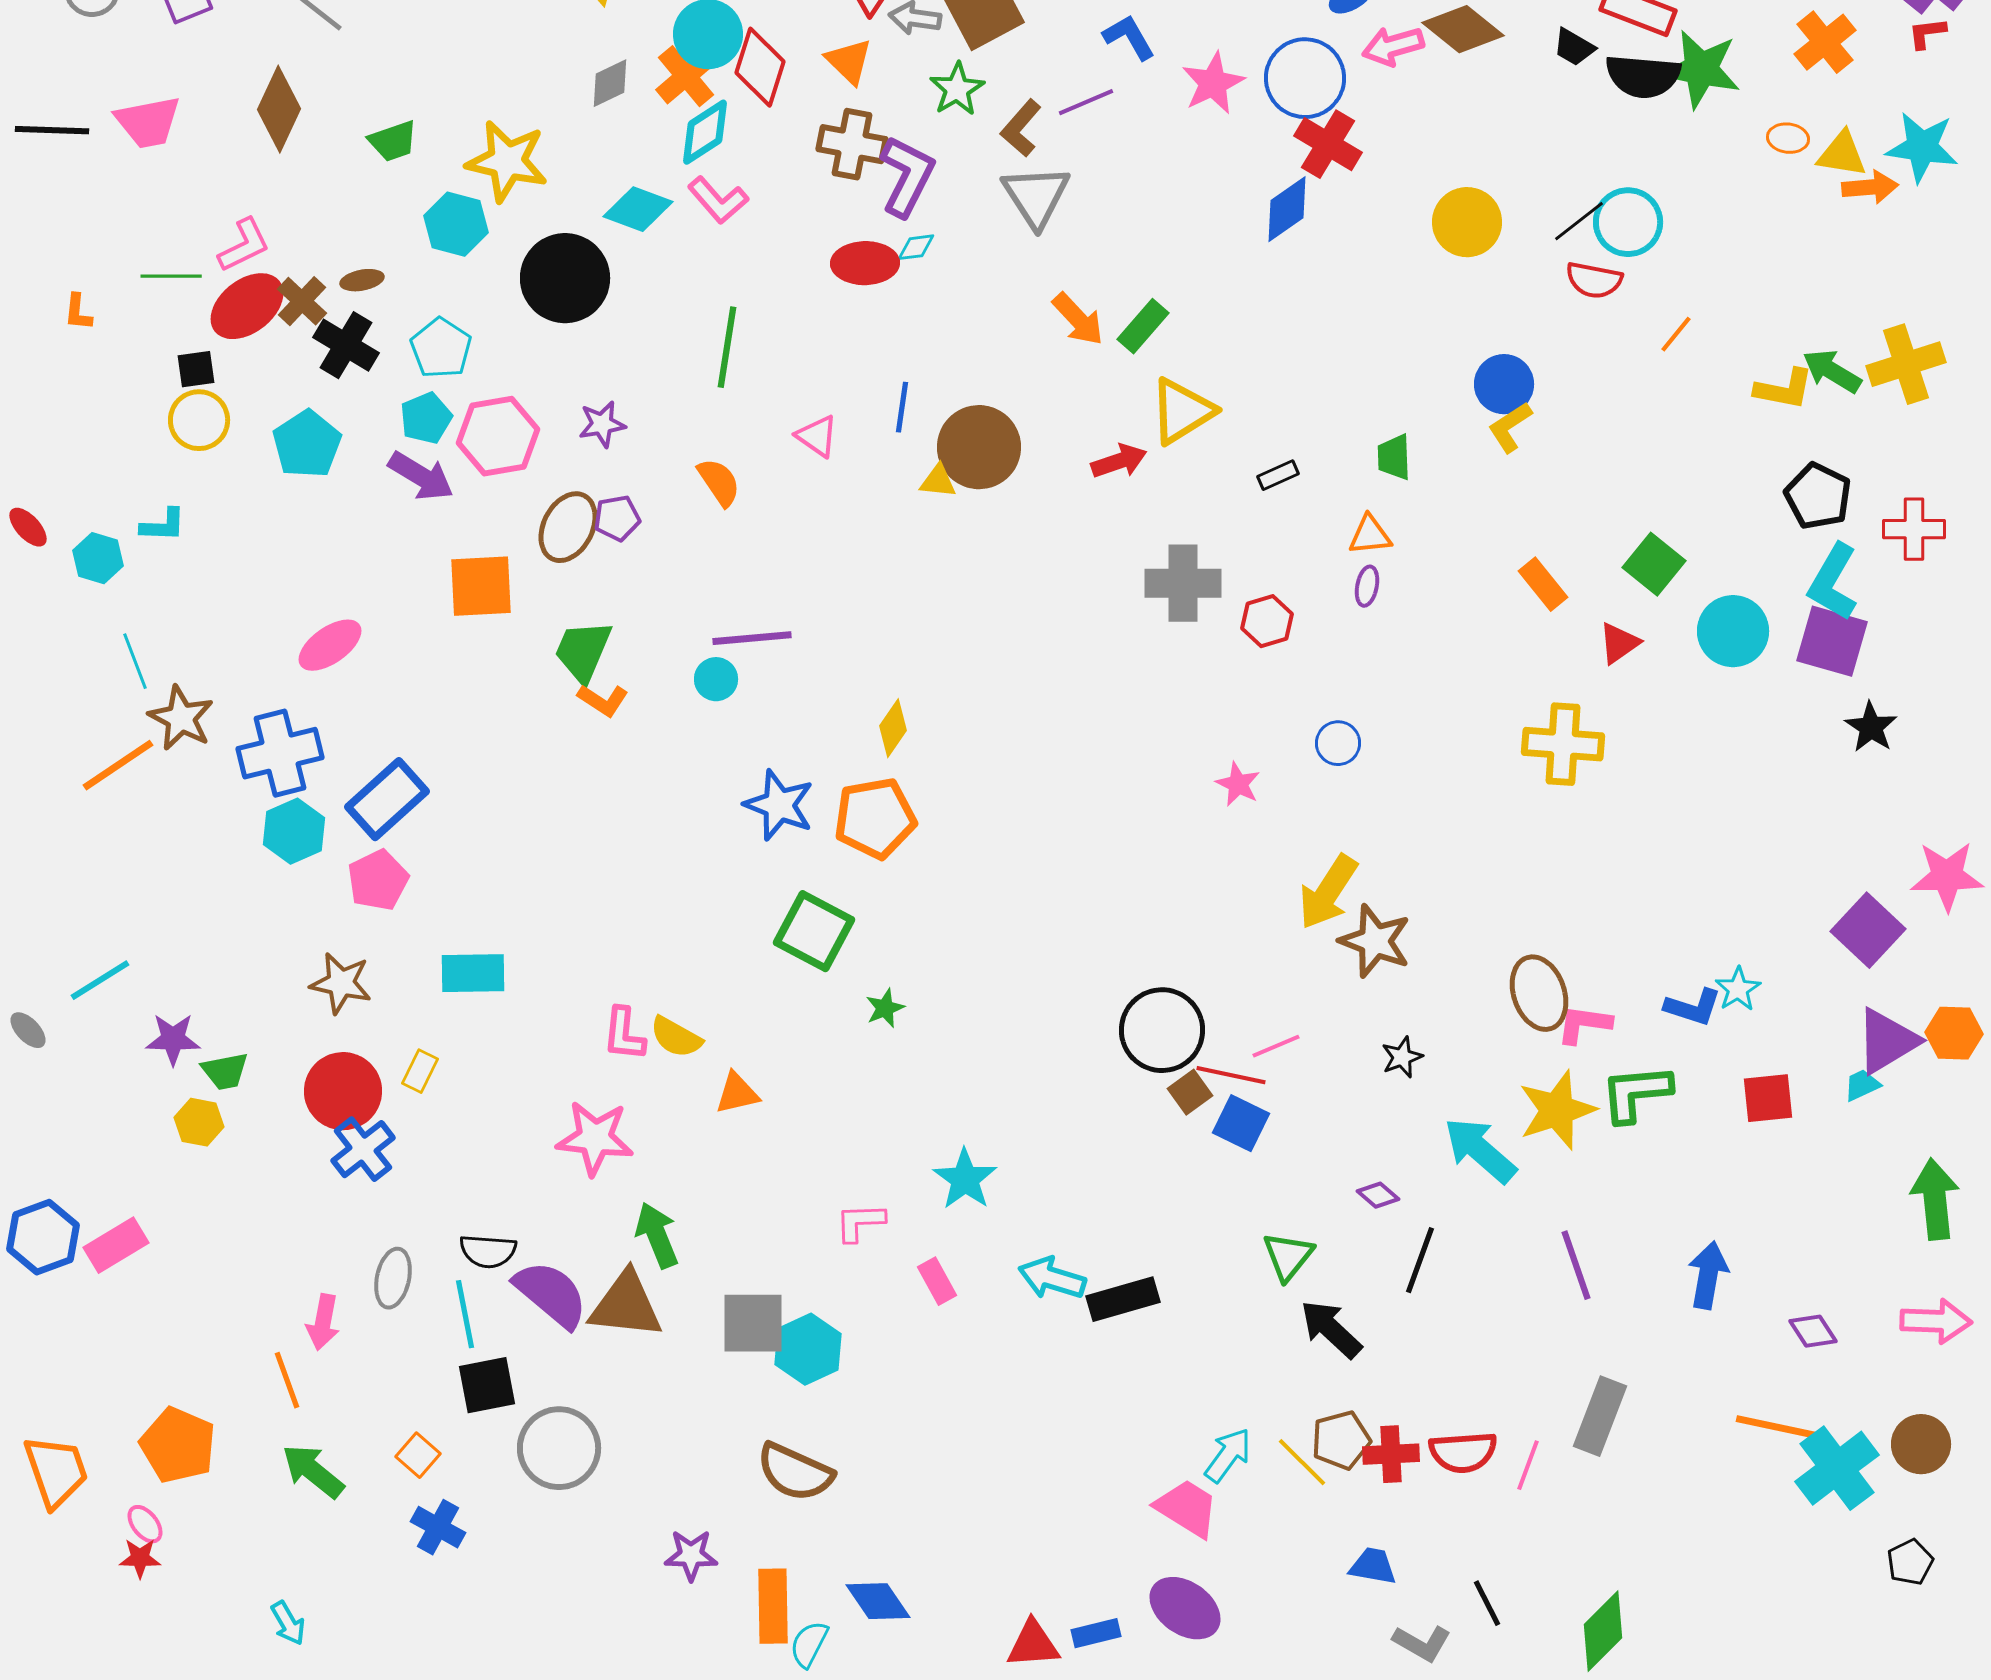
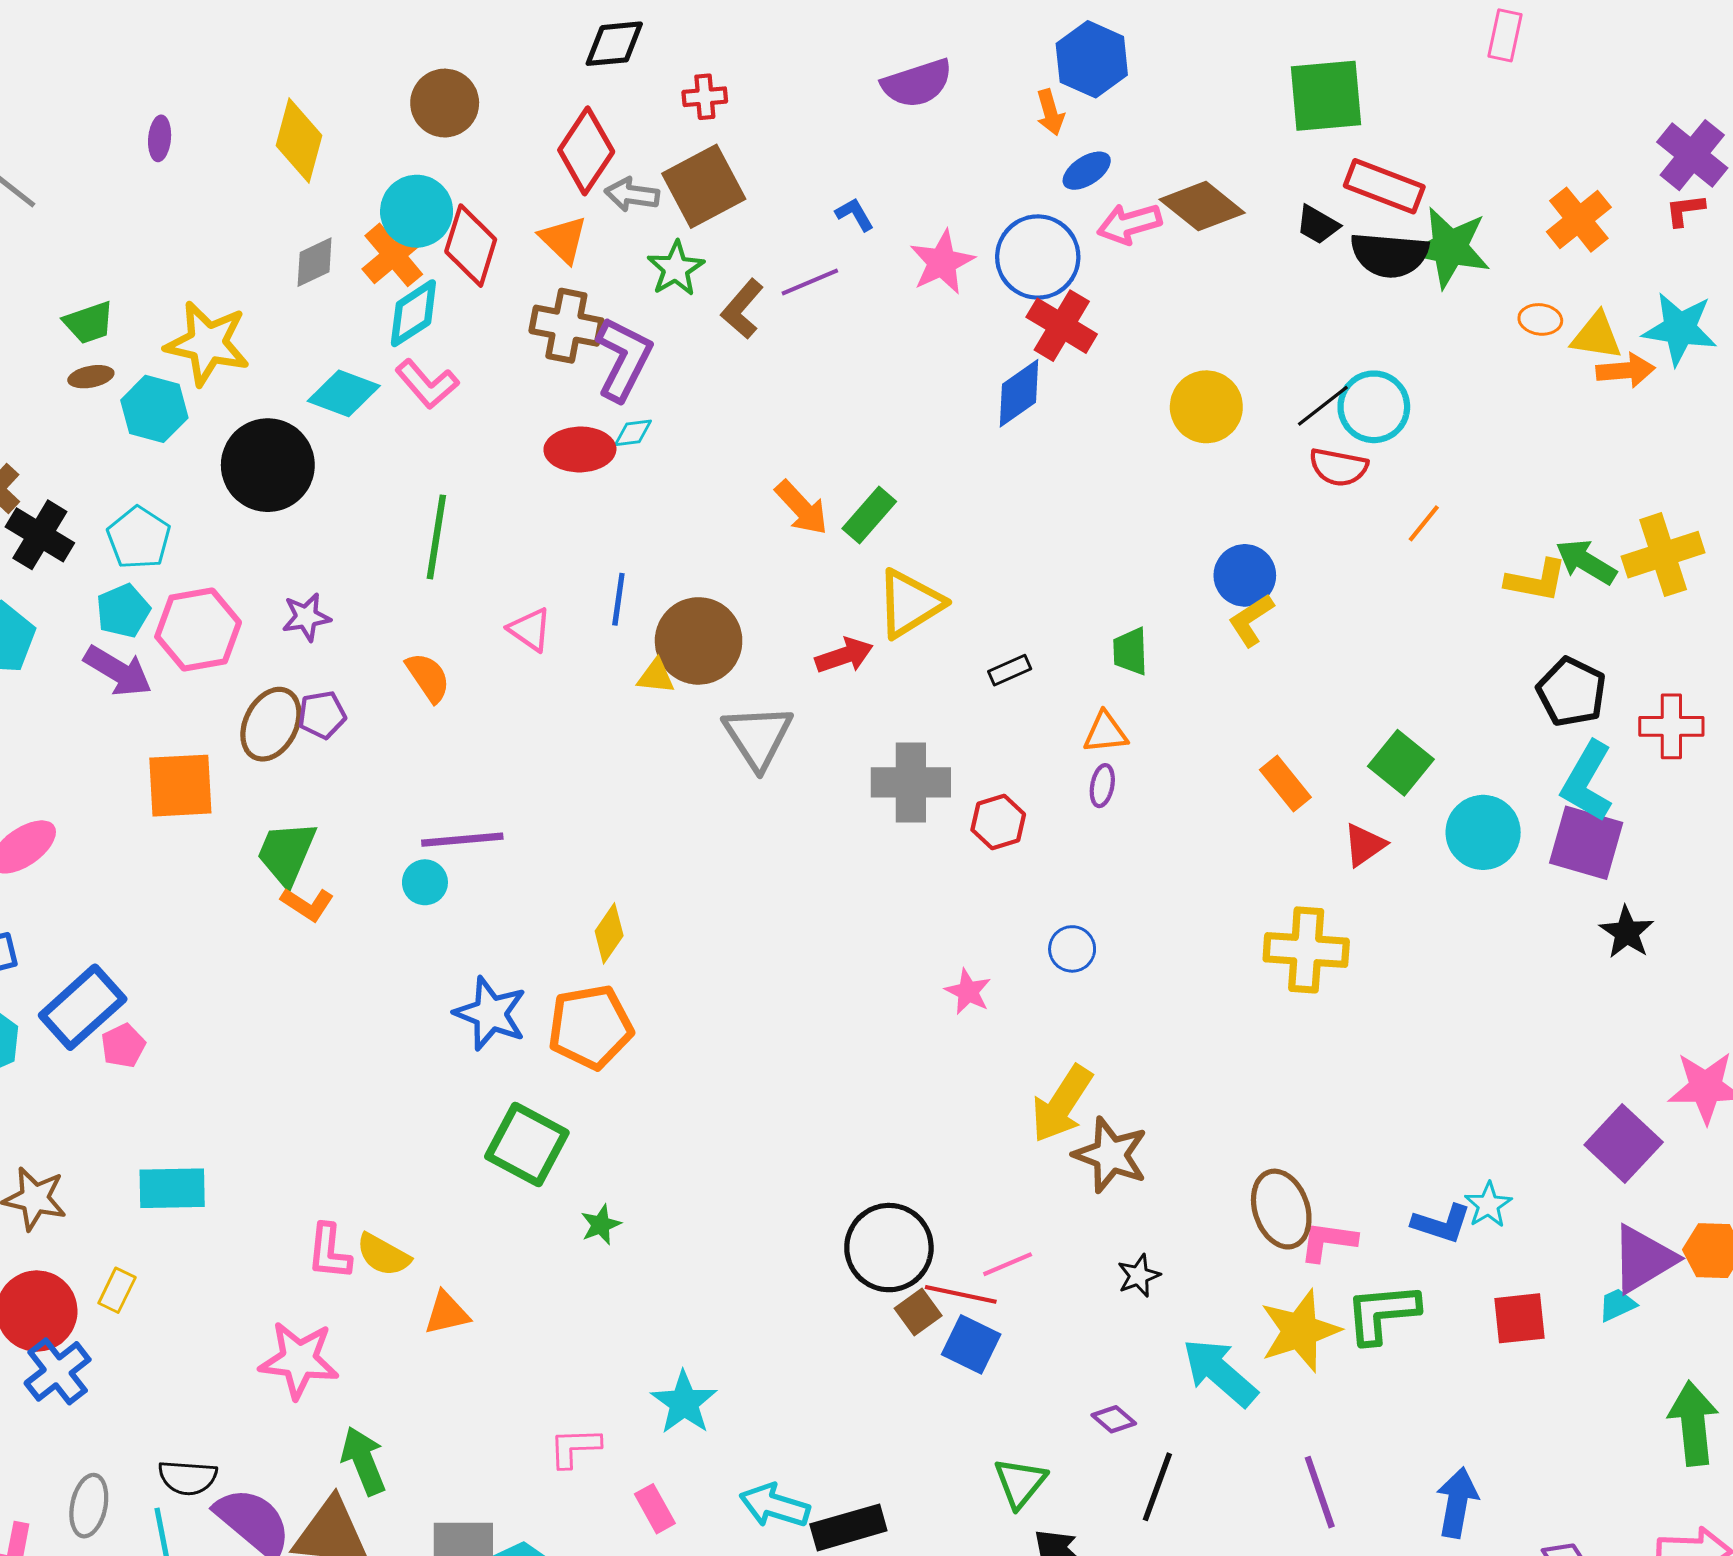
blue L-shape: (1129, 37) -> (855, 214), size x0.7
gray triangle: (1036, 196) -> (758, 737), moved
brown ellipse: (362, 280) -> (91, 377), moved
pink pentagon: (378, 880) -> (123, 1046), moved, size x0.7

